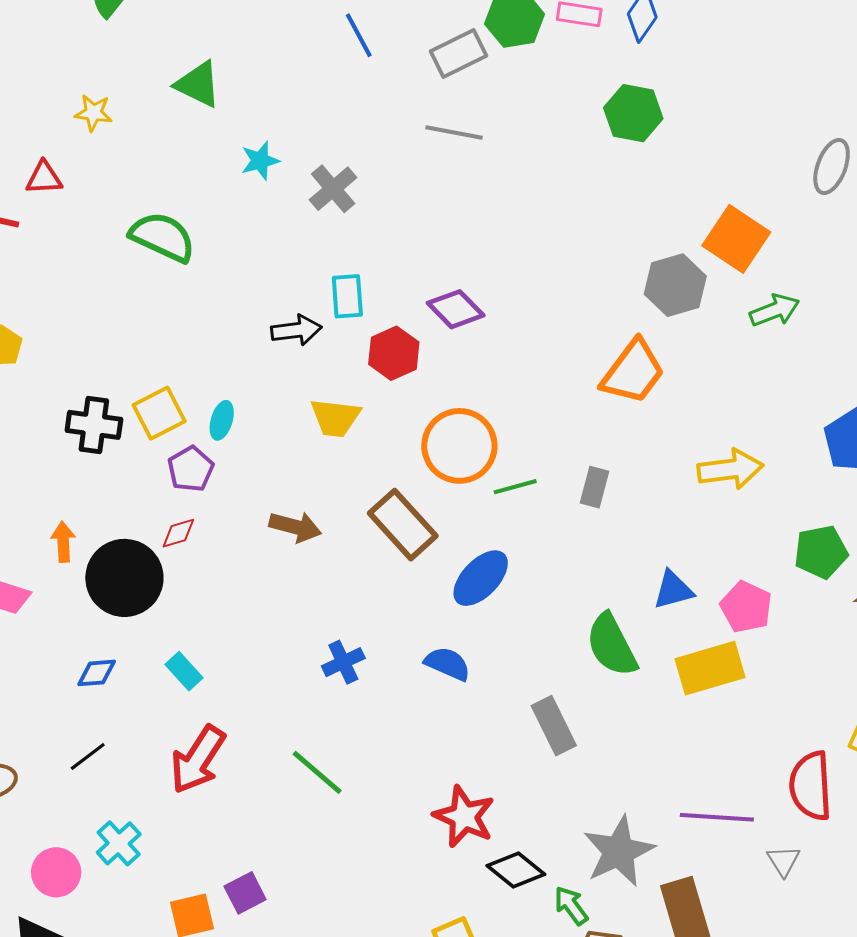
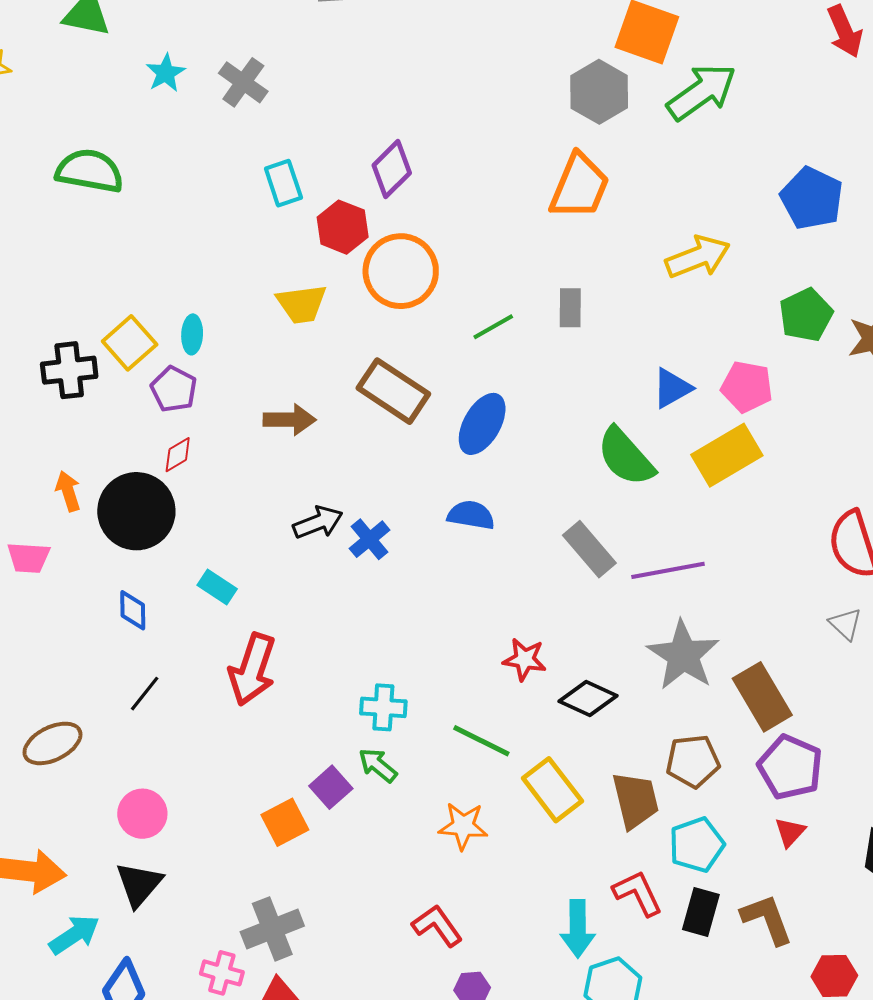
purple diamond: (456, 309) -> (392, 169), turned -76
green arrow: (775, 310) -> (702, 92), size x1.5
black arrow: (296, 330) -> (318, 522), moved
orange circle: (459, 446) -> (401, 271), moved
blue diamond: (97, 673) -> (133, 610), turned -72
green line: (317, 772) -> (481, 741), moved
red star: (464, 817) -> (525, 659), size x0.7
purple line: (717, 817) -> (668, 570), moved
cyan cross: (119, 843) -> (383, 707), moved, turned -30
green arrow: (571, 906) -> (378, 765), moved

